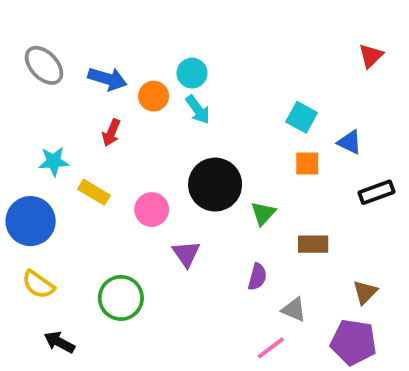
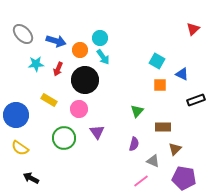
cyan star: (54, 161) -> (36, 64), moved
black circle: (215, 185) -> (85, 80), moved
brown triangle: (365, 292) -> (175, 149), moved
green circle: (121, 298) -> (64, 138), moved

